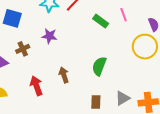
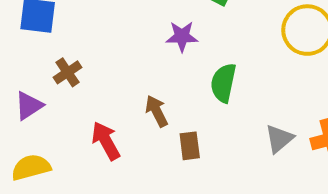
purple star: (49, 36) -> (182, 36), moved
brown rectangle: (96, 102) -> (190, 146), moved

